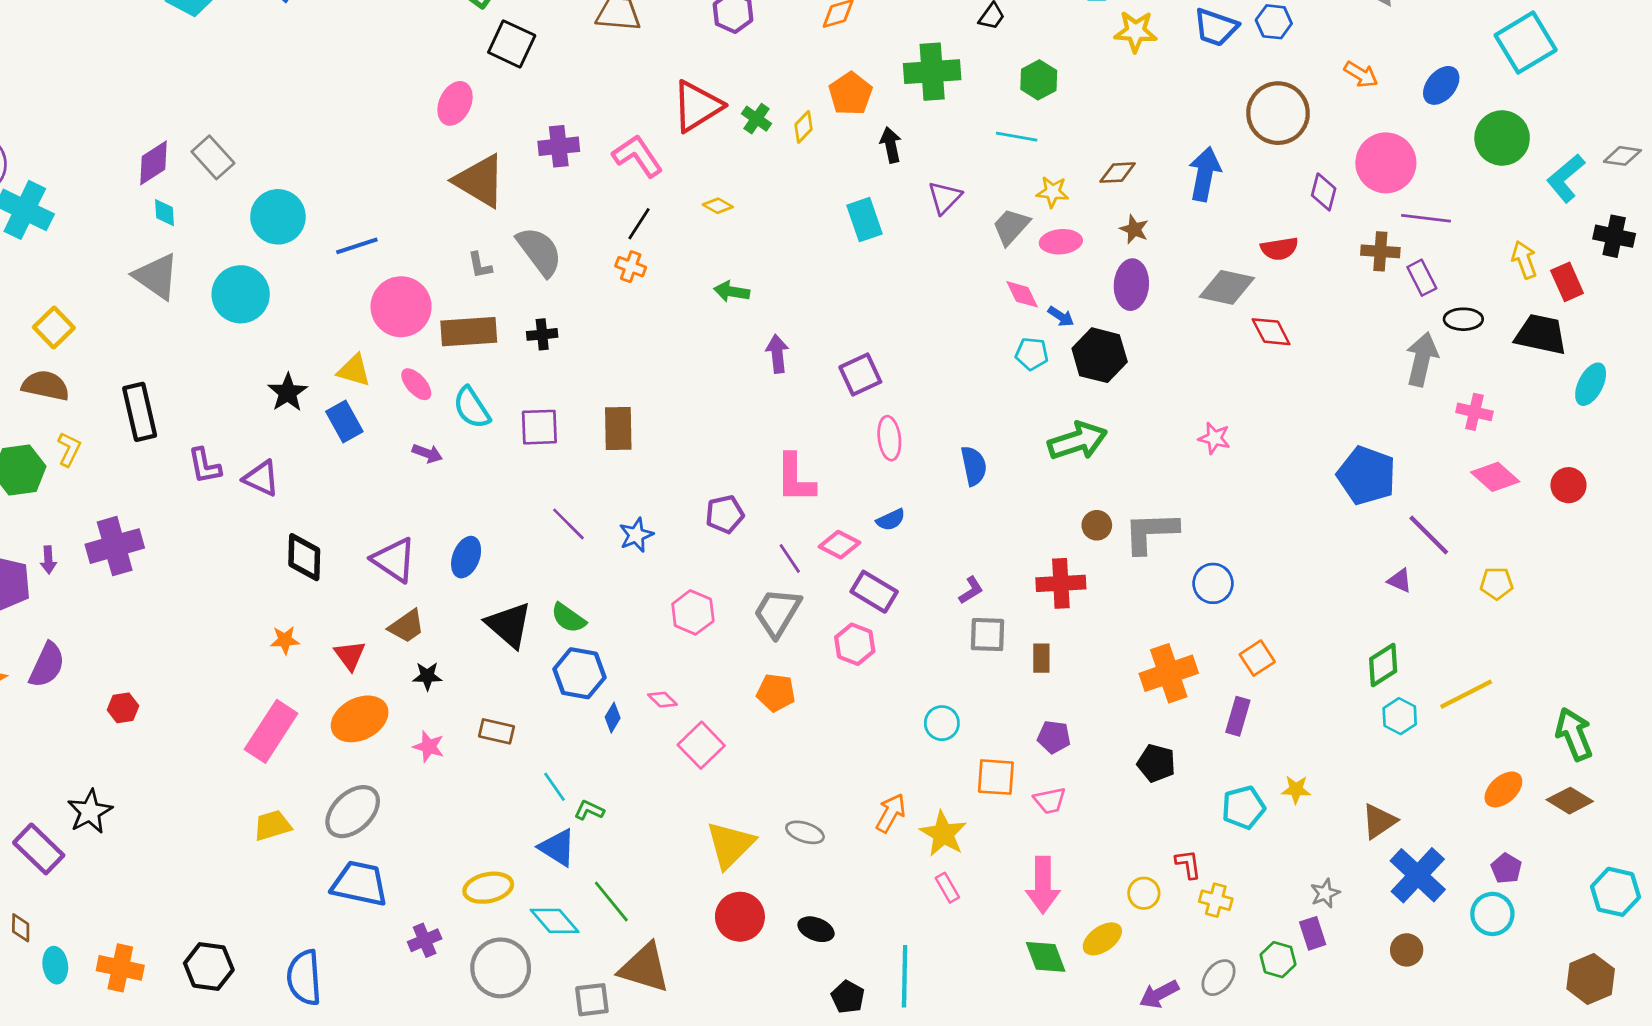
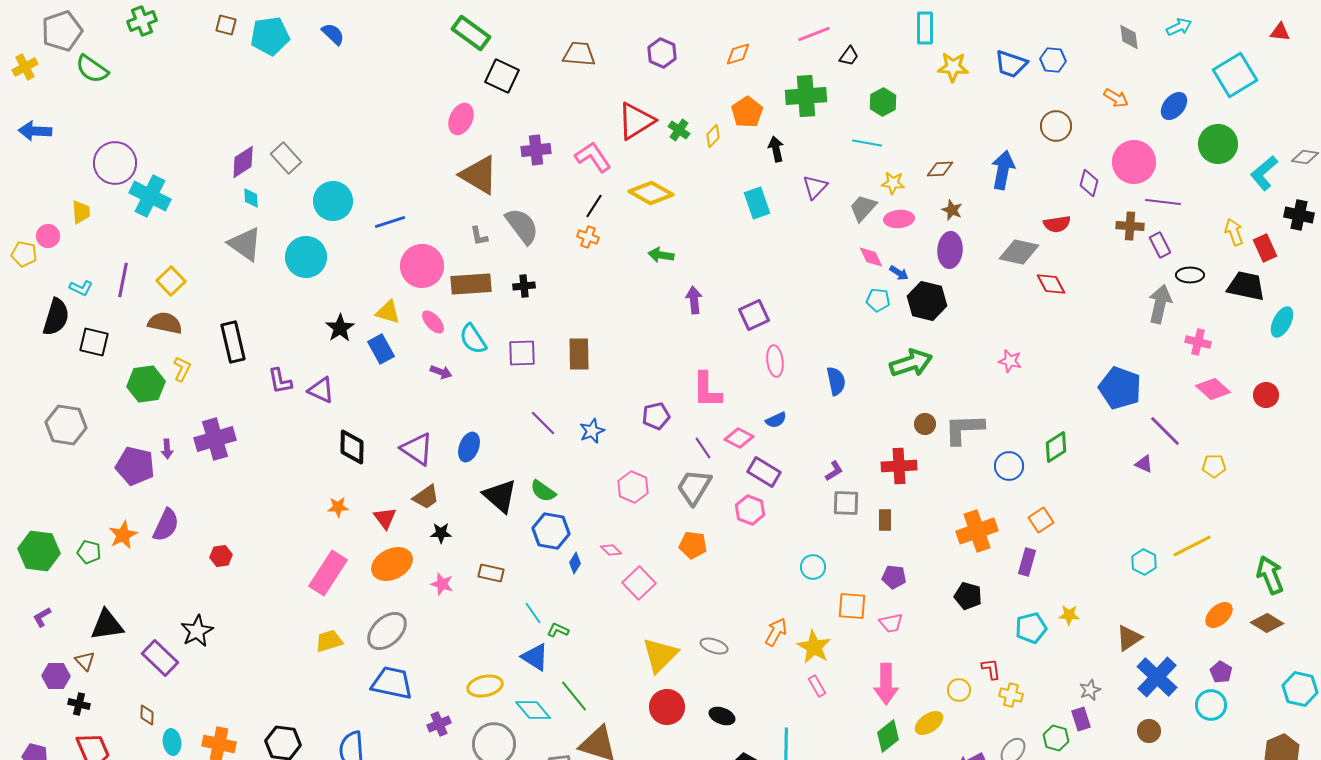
brown circle: (1278, 113) -> (1056, 126), size x0.7
yellow diamond: (718, 206) -> (651, 193), size x2.0
green diamond: (1383, 665) -> (1056, 447), moved
green diamond: (1046, 957) -> (888, 736), turned 72

